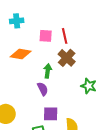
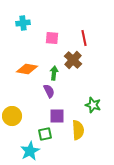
red line: (65, 36) -> (84, 38), moved
orange diamond: (21, 54) -> (27, 69), moved
green star: (89, 86) -> (93, 105), moved

